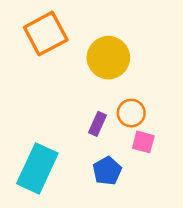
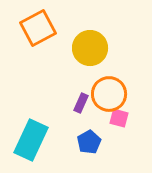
orange circle: (131, 113) -> (109, 94), size x1.5

